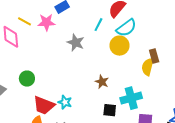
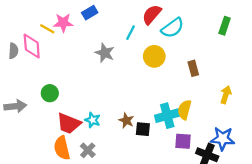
pink star: (46, 22) -> (63, 23), moved
cyan semicircle: (126, 28) -> (173, 28), moved
yellow semicircle: (148, 67) -> (184, 110), moved
brown star: (102, 82) -> (126, 121), moved

